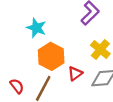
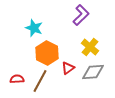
red semicircle: (17, 86) -> (17, 79), turned -56

